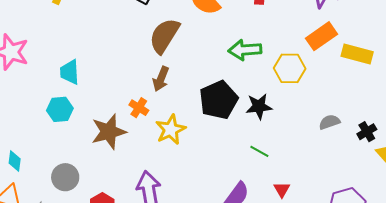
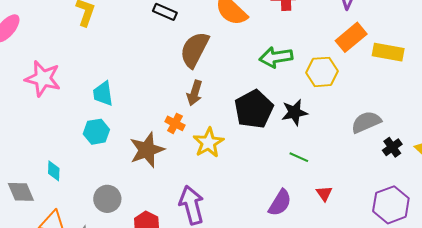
gray semicircle: (329, 122) -> (366, 122), size x1.4
black cross: (367, 132) -> (392, 147), moved
cyan diamond: (15, 161) -> (54, 171), moved

